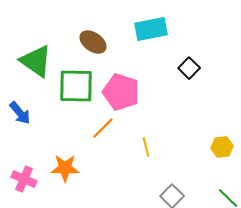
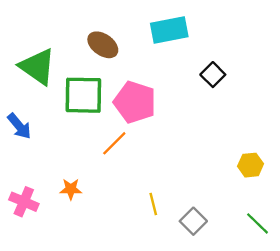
yellow line: (146, 147) -> (153, 204), moved
orange star: (65, 168) -> (71, 189), size x0.7

